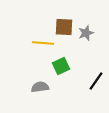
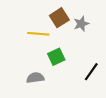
brown square: (64, 27) -> (59, 18), turned -36

